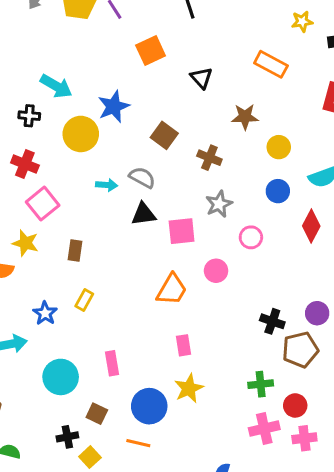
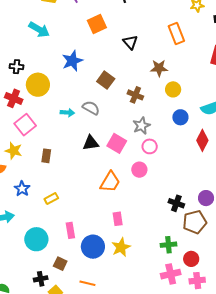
orange rectangle: (271, 64) -> (176, 33), turned 40
cyan arrow: (56, 86) -> (39, 30), moved
yellow circle: (81, 134) -> (38, 85), moved
yellow circle: (279, 147) -> (173, 89), moved
black triangle: (144, 214) -> (91, 143), moved
pink square: (182, 231) -> (117, 143), turned 36
pink circle: (251, 237) -> (150, 146), moved
yellow rectangle: (84, 300) -> (51, 198), moved, turned 32
blue star: (45, 313) -> (22, 189), moved
blue circle: (149, 406) -> (93, 247), moved

